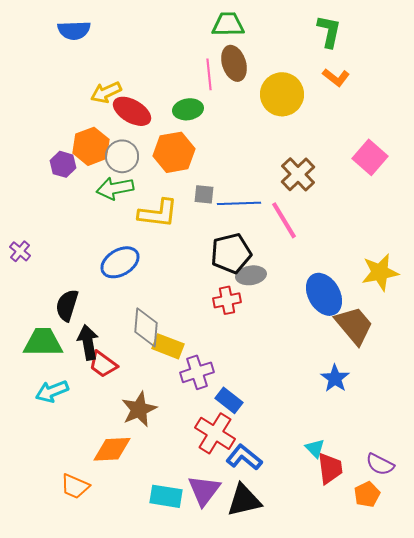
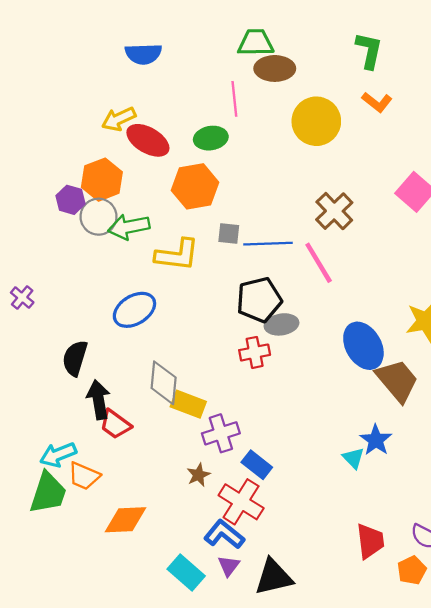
blue semicircle: (74, 30) -> (143, 54), moved
brown ellipse: (234, 63) -> (275, 68), moved, turned -72
gray circle: (122, 156) -> (99, 217), moved
green trapezoid: (43, 342) -> (48, 493), moved, turned 108
brown star: (139, 409) -> (198, 475), moved, size x0.6
cyan triangle: (315, 448) -> (353, 458), moved
blue L-shape: (244, 457) -> (224, 534), moved
orange trapezoid: (75, 486) -> (84, 476), moved
purple triangle: (204, 490) -> (229, 566), size x0.6
cyan rectangle: (166, 496) -> (186, 573), turned 32

